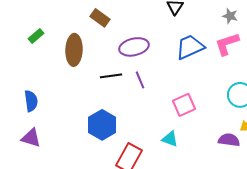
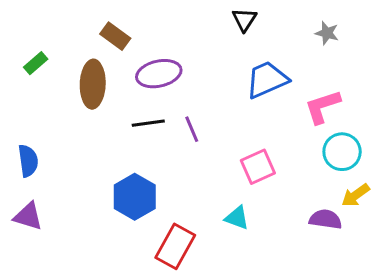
brown rectangle: (100, 18) -> (115, 36), moved
pink L-shape: (227, 44) -> (322, 107), moved
purple ellipse: (134, 47) -> (159, 74), moved

